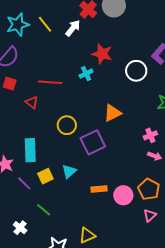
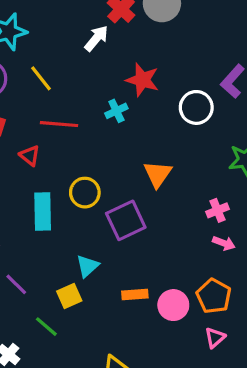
yellow line: (45, 24) -> (41, 78), moved
orange triangle: (112, 113) -> (158, 174), turned -30
cyan rectangle: (30, 150) -> (43, 211), moved
yellow square: (45, 176) -> (69, 296), moved

